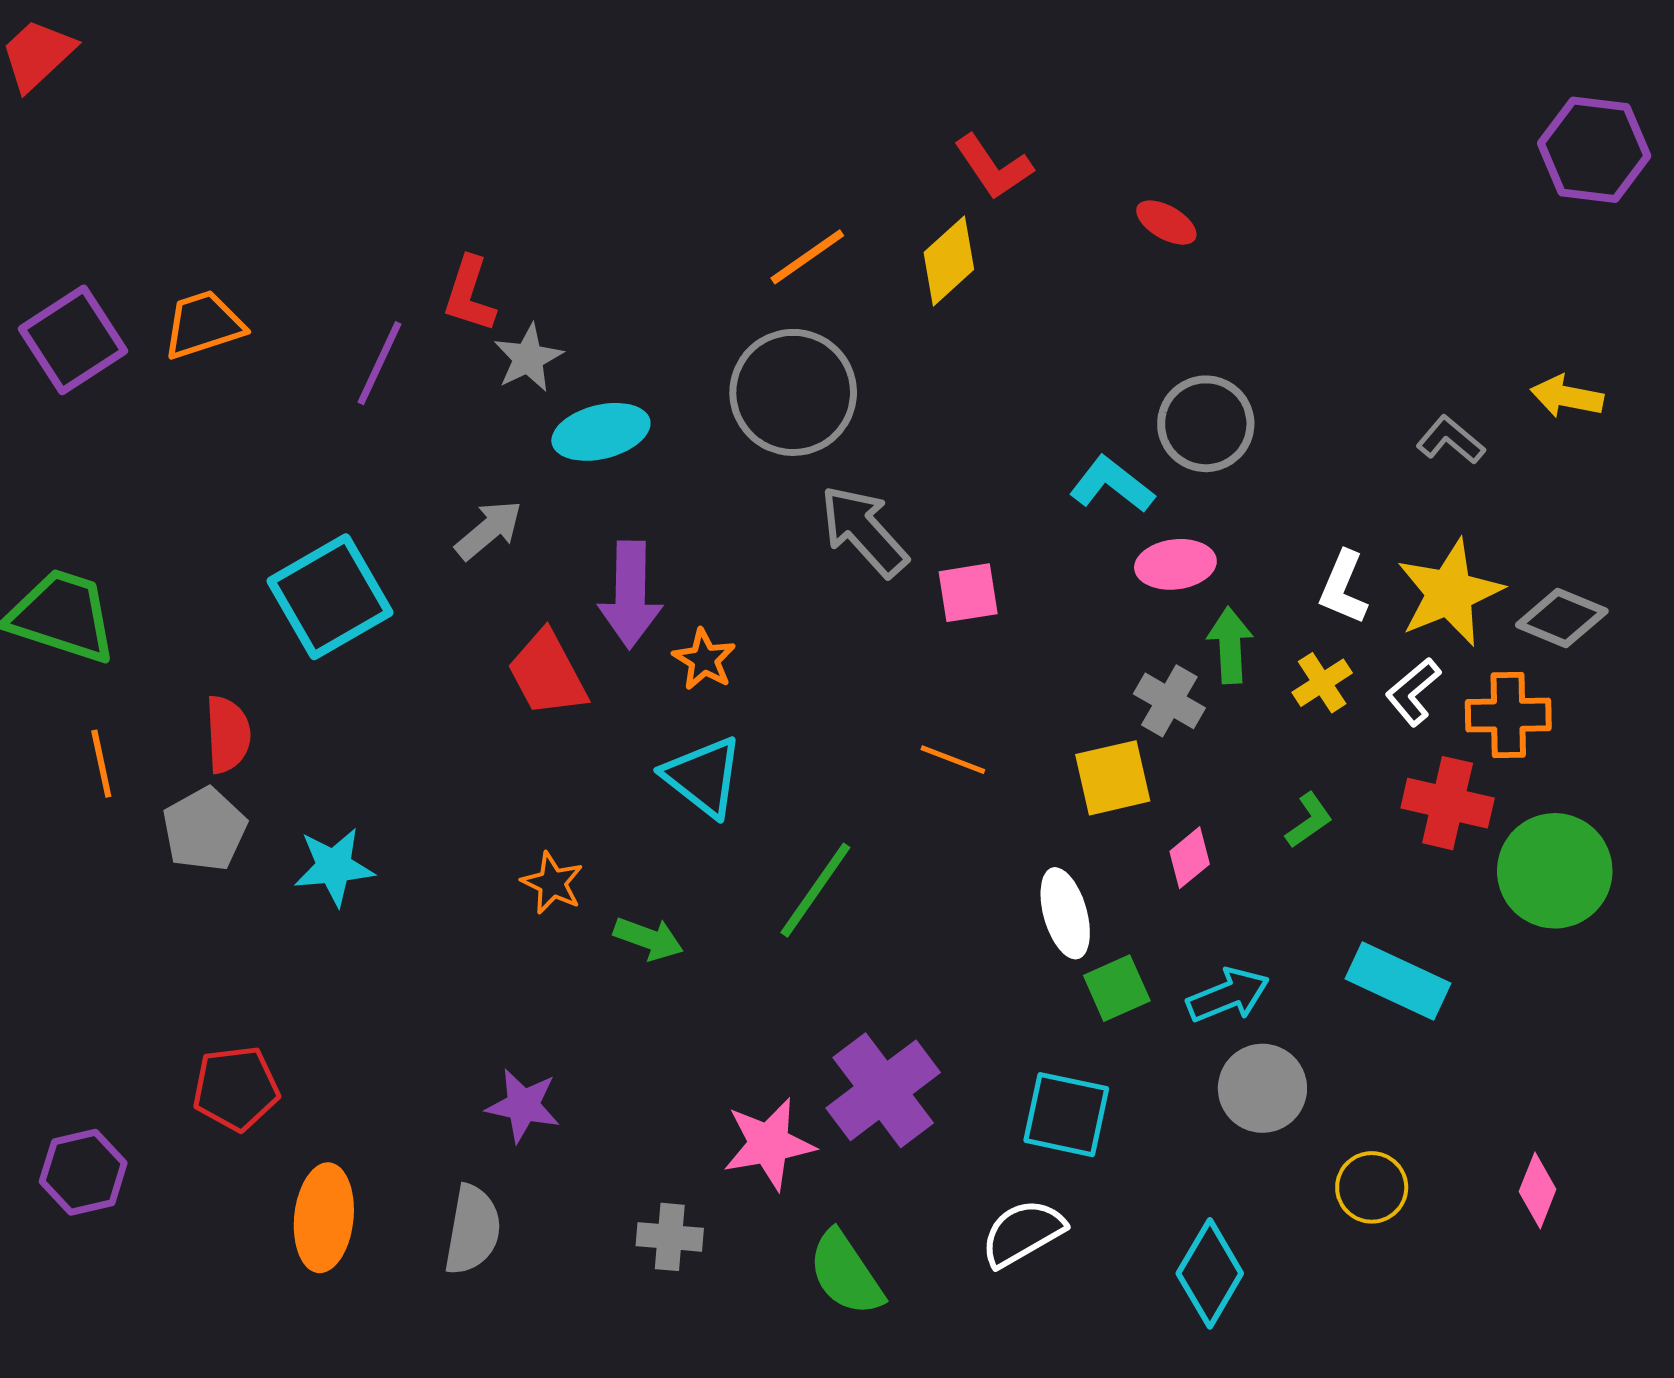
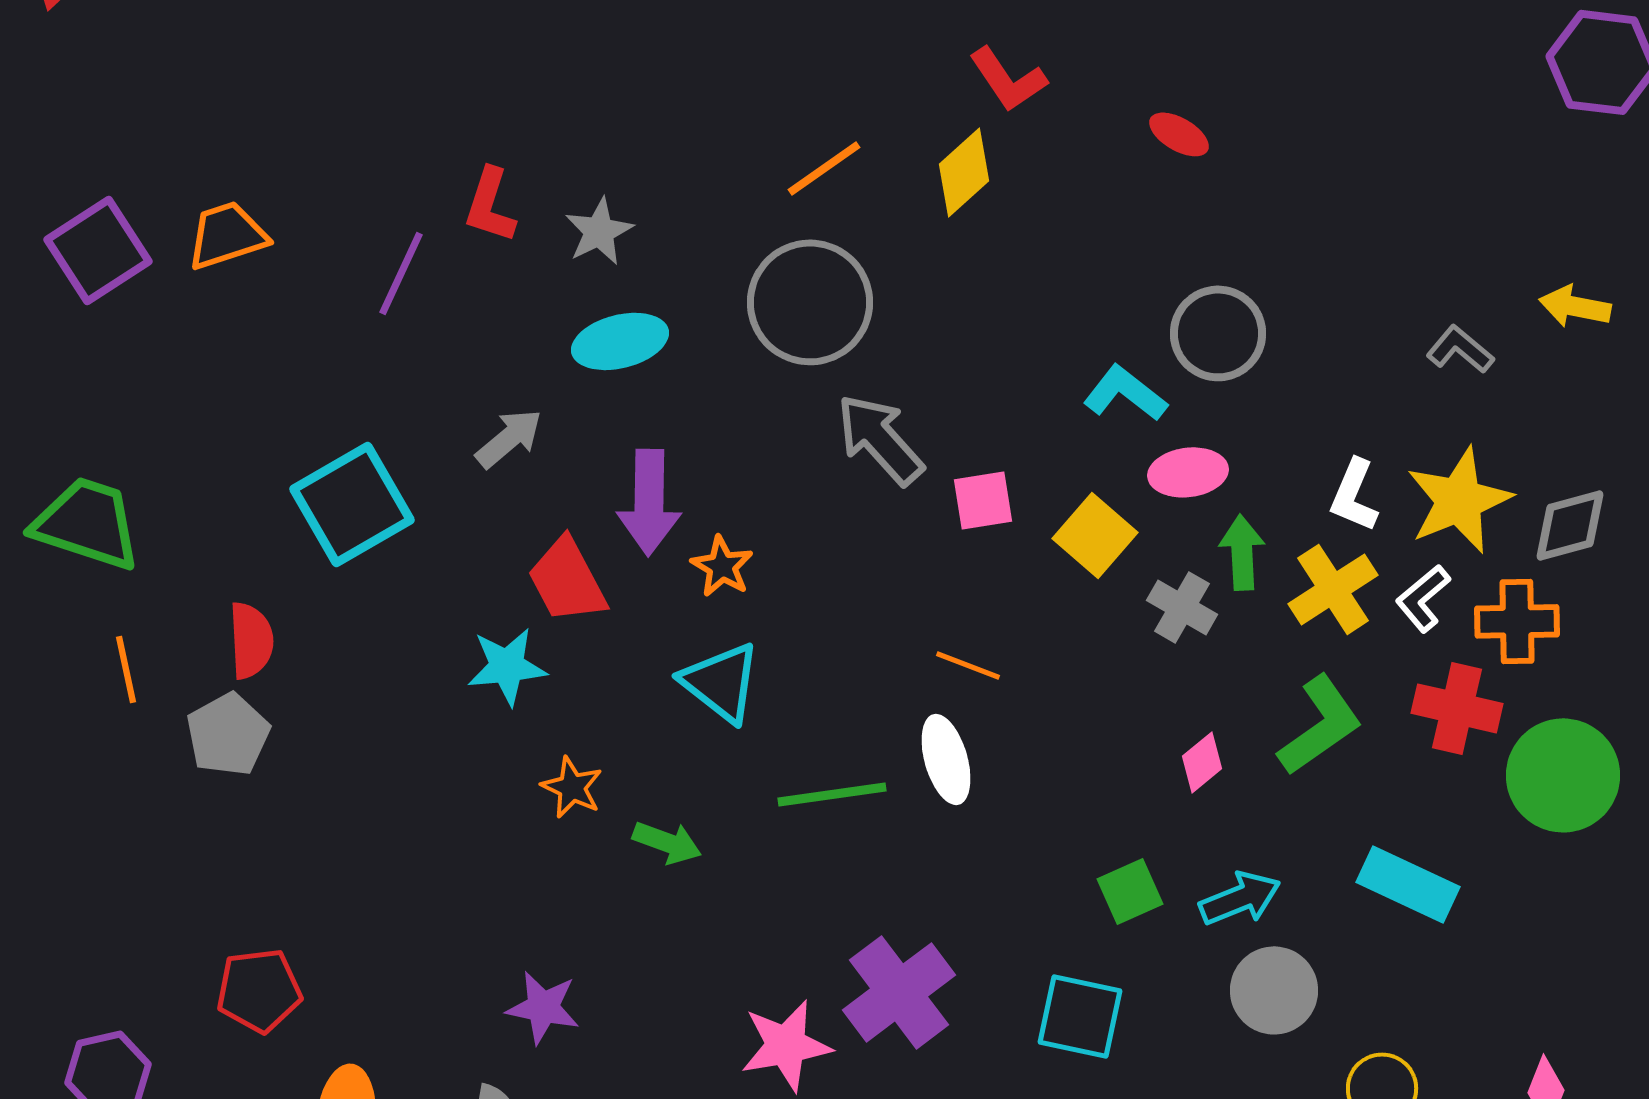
gray star: (528, 358) -> (599, 231), moved
gray diamond: (1562, 618) -> (1570, 525), turned -38
yellow cross: (1322, 683) -> (1333, 589), size x1.5
yellow square: (1113, 778) -> (1095, 535), moved, turned -36
green L-shape: (1309, 820) -> (1320, 725), size x1.8
cyan star: (334, 867) -> (507, 666), moved
green line: (815, 890) -> (832, 794), turned 47
white ellipse: (1065, 913) -> (946, 759), moved

